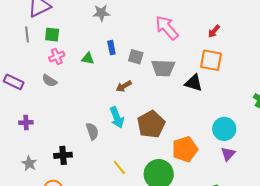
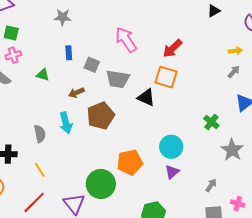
red arrow: (214, 31) -> (172, 49), size x1.5
green triangle: (88, 58) -> (43, 75), moved
brown pentagon: (151, 124) -> (101, 116), moved
yellow line: (119, 167) -> (40, 170), moved

